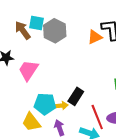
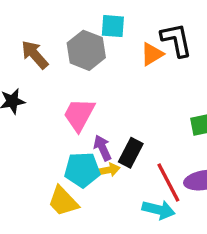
cyan square: (37, 23) -> (113, 26), moved
pink trapezoid: (28, 70) -> (79, 115), moved
purple arrow: (59, 128) -> (102, 148), moved

